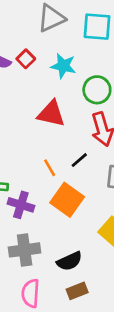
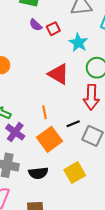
black line: (79, 160) -> (73, 124), moved
black semicircle: (69, 261) -> (38, 173), moved

